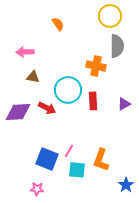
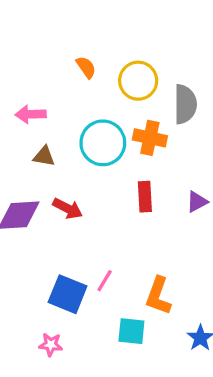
yellow circle: (110, 16) -> (138, 81), moved
cyan circle: (68, 90) -> (103, 143), moved
cyan square: (77, 170) -> (131, 331), moved

